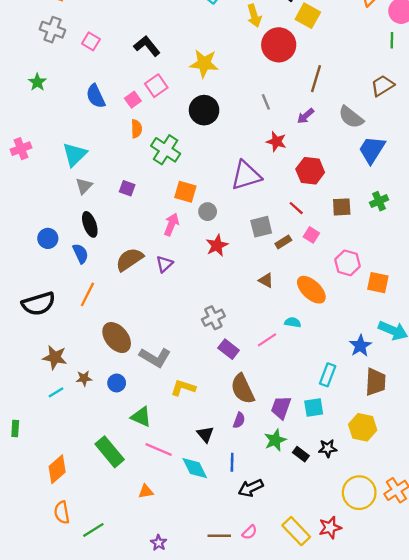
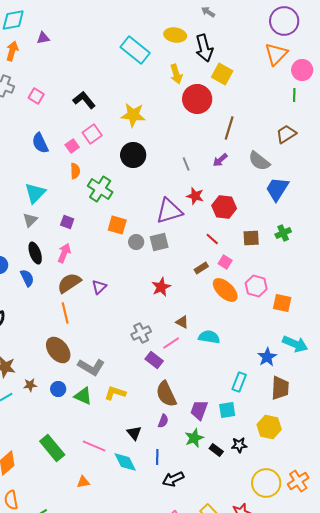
gray line: (266, 102) -> (186, 164), moved
red star: (276, 142) -> (195, 196), moved
cyan triangle: (75, 154) -> (35, 193), moved
pink arrow: (171, 224) -> (64, 253), moved
gray square: (261, 227) -> (159, 242), moved
red star: (217, 245) -> (161, 287), moved
brown triangle: (266, 280) -> (182, 322), moved
orange ellipse: (311, 290) -> (225, 290), moved
orange line: (87, 294) -> (65, 313), moved, turned -40
cyan semicircle: (293, 322) -> (209, 337), size x1.5
pink line: (267, 340) -> (171, 343), moved
green triangle: (141, 417) -> (83, 396), moved

